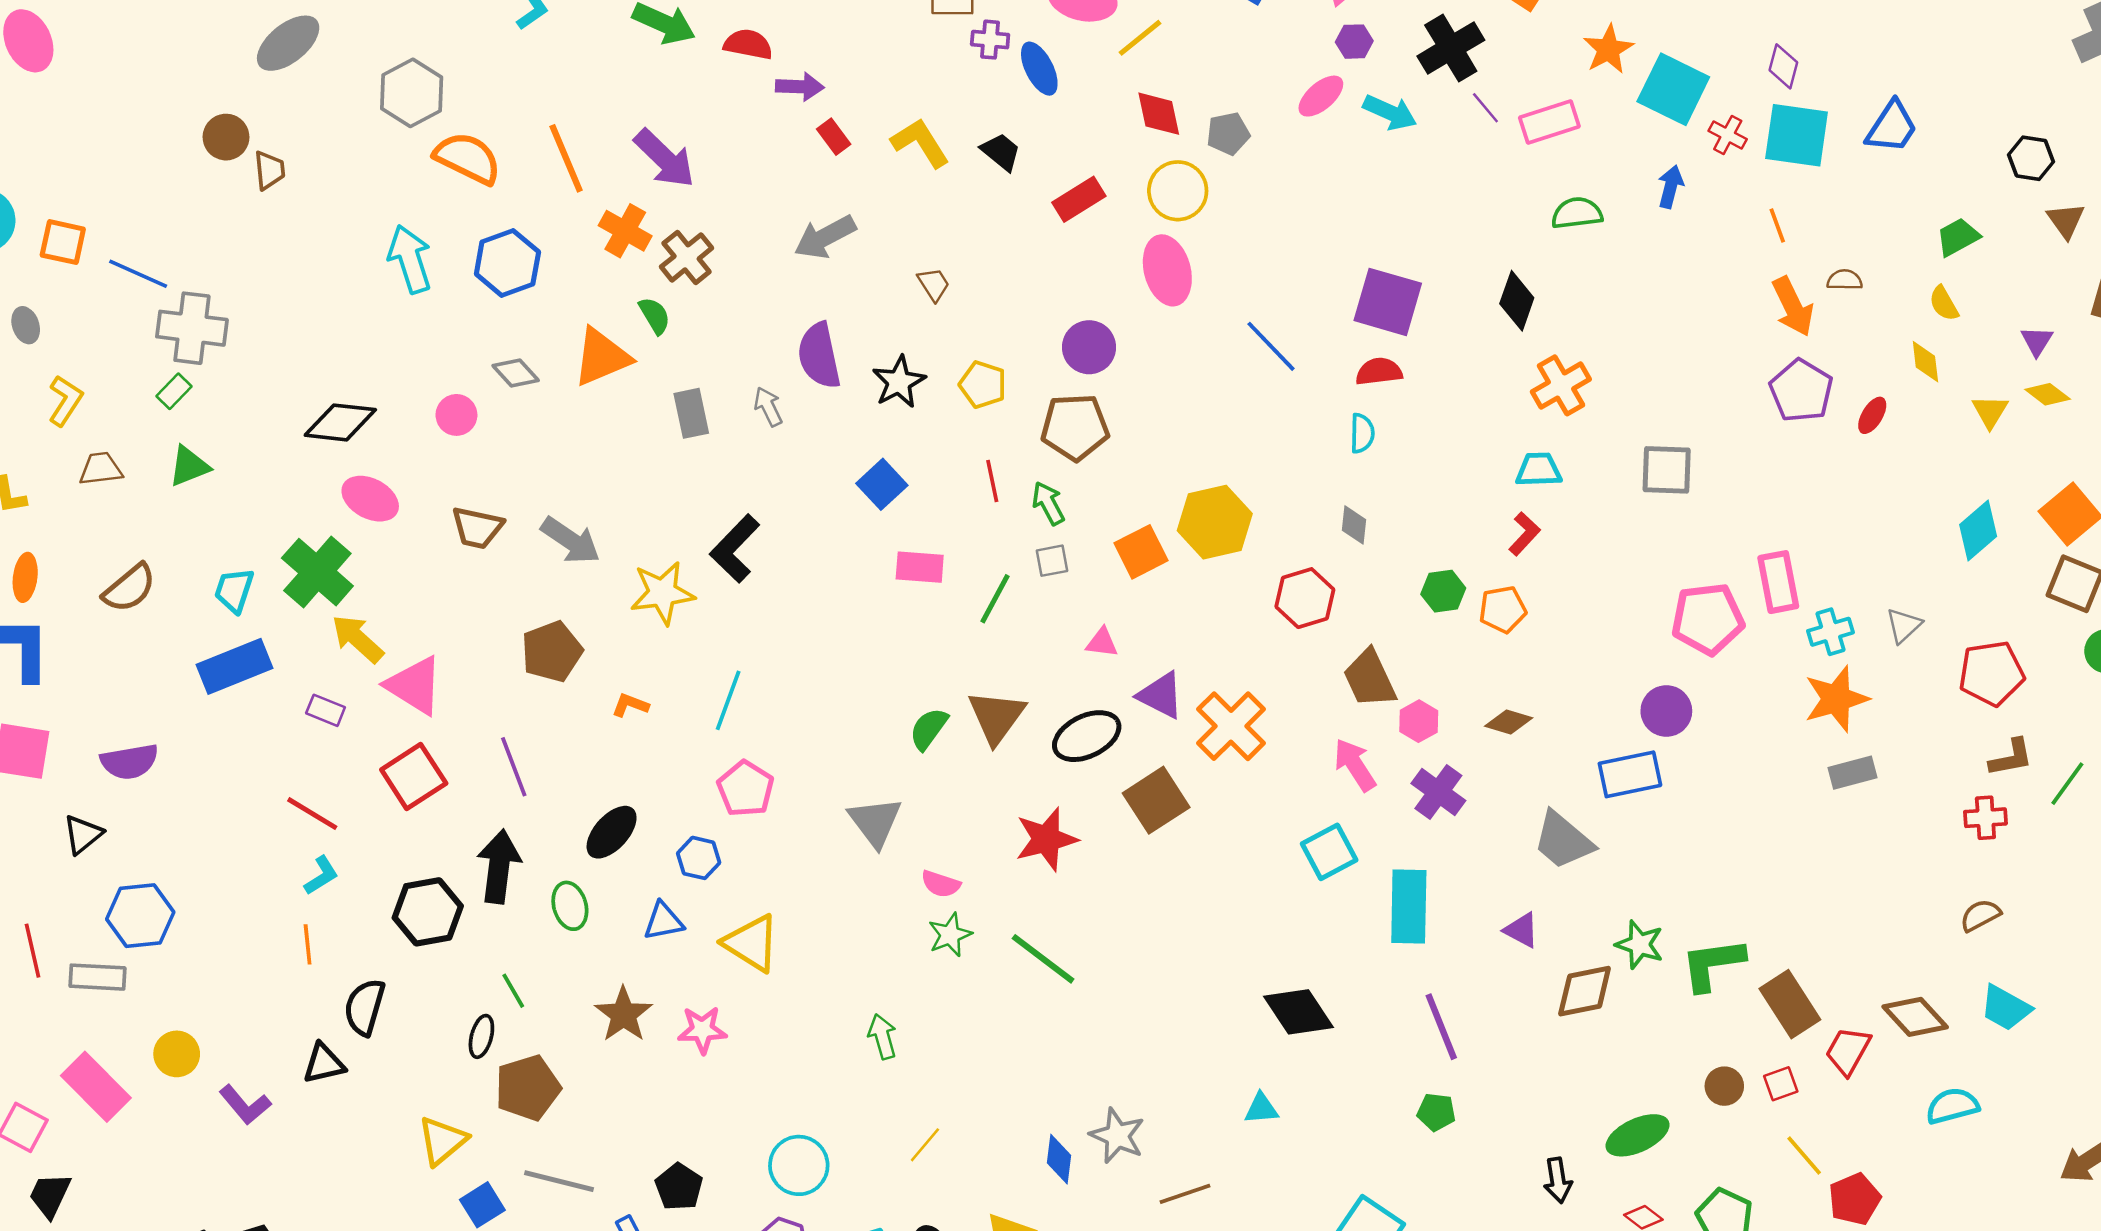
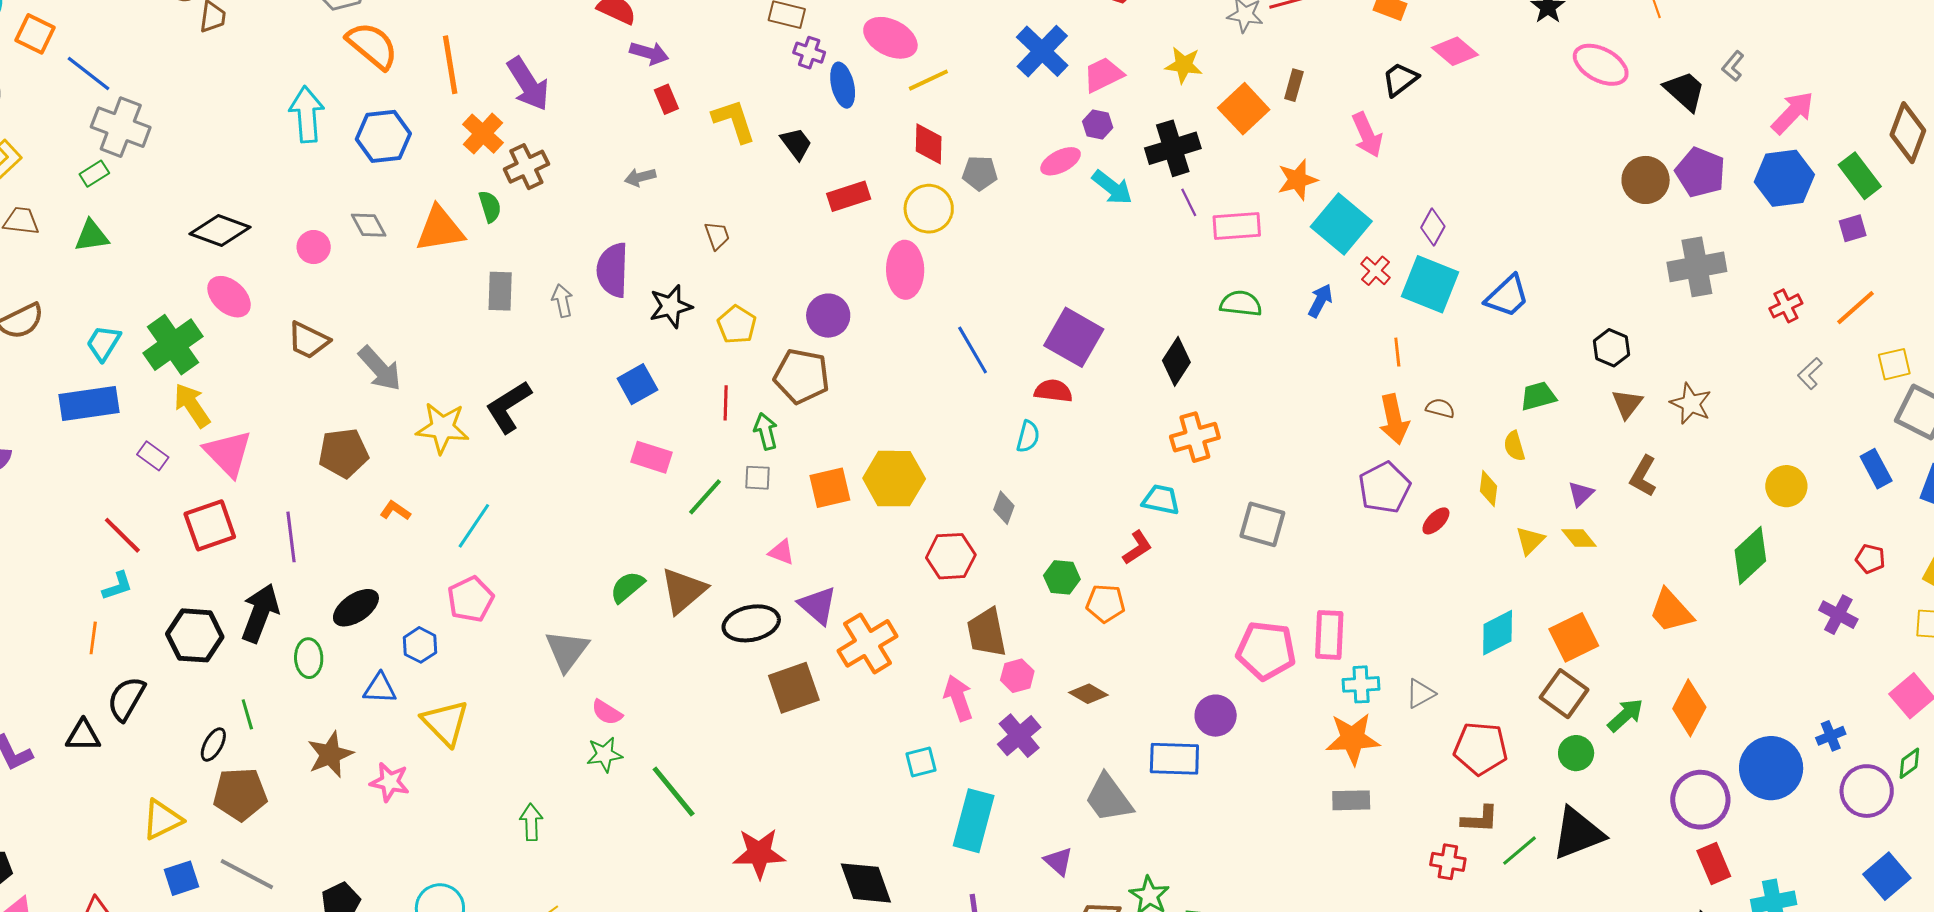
gray arrow: (825, 237) -> (640, 177), size x0.6
red star: (1046, 839) -> (759, 853), moved
cyan square: (1329, 852) -> (921, 762), size x0.7

